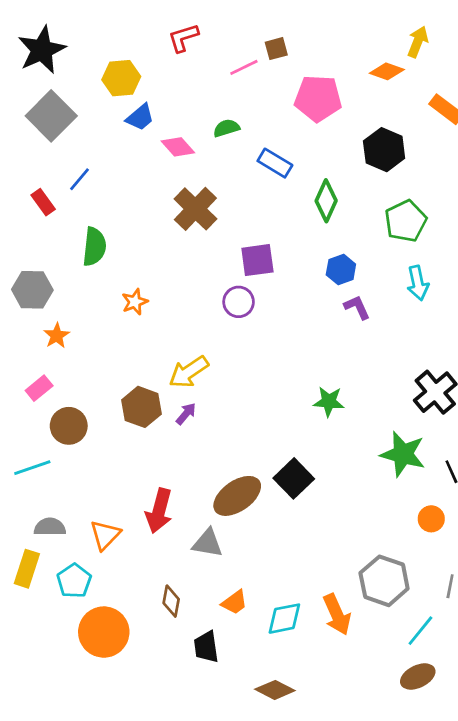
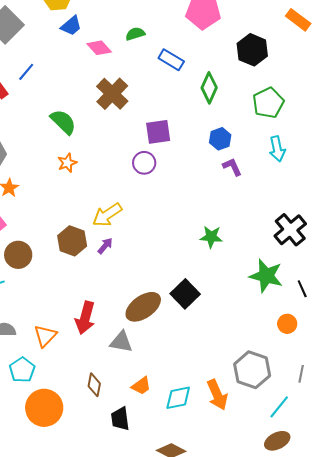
green semicircle: (94, 247) -> (63, 122), moved, turned -52

